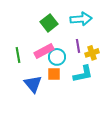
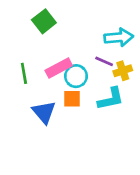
cyan arrow: (81, 19) -> (119, 37), moved
green square: (49, 23) -> (44, 21), moved
purple line: (78, 46) -> (104, 61), turned -56

